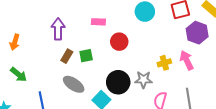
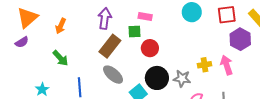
red circle: (119, 42) -> (150, 48), moved
brown rectangle: (67, 56) -> (110, 46), size x1.6
green square: (86, 56) -> (135, 31), moved

